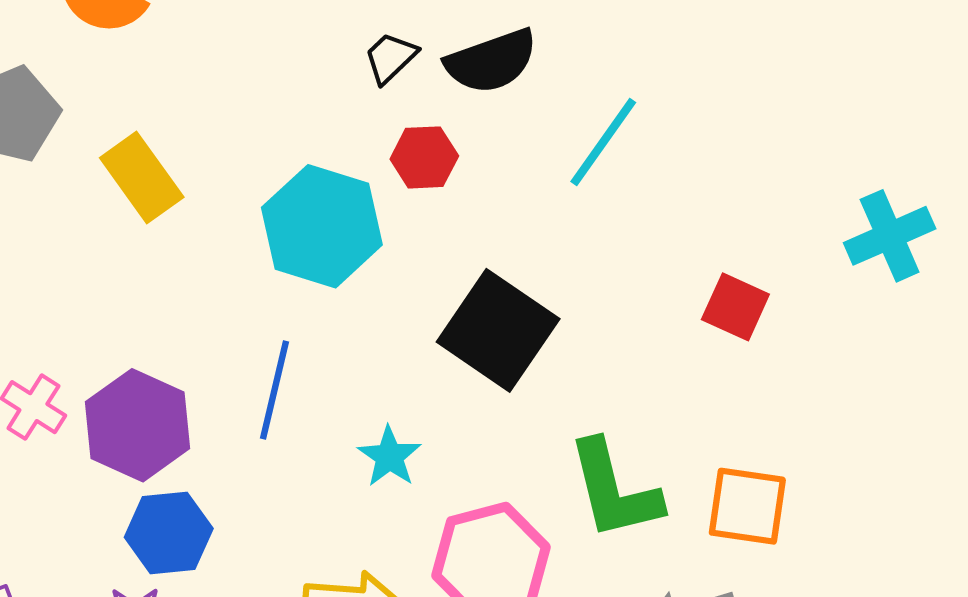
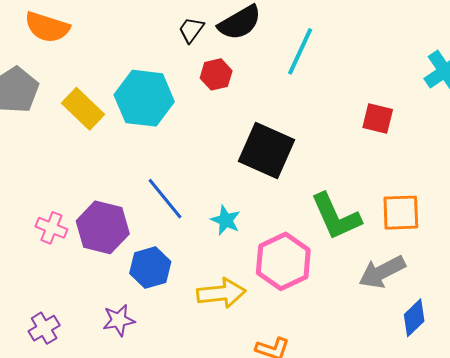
cyan hexagon: (322, 226) -> (144, 98), moved
blue line: (274, 390) -> (165, 199), turned -42
blue hexagon: (169, 533) -> (150, 268), moved

